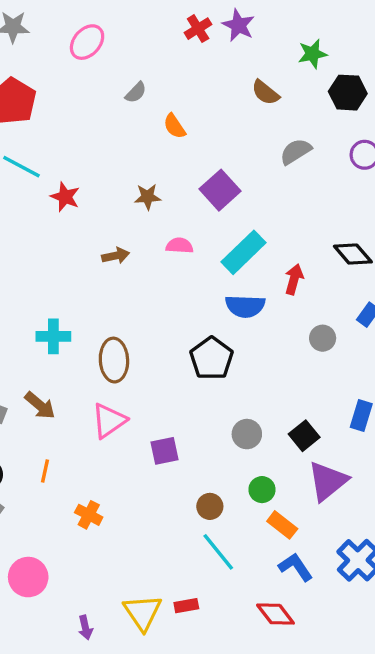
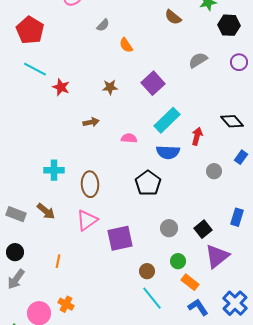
brown semicircle: (265, 93) -> (173, 17), moved
pink semicircle: (180, 246) -> (129, 138), moved
purple square: (164, 451) -> (120, 238), size x1.5
orange line: (45, 471) -> (58, 261), moved
orange cross: (89, 515) -> (66, 304), moved

